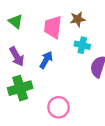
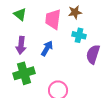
purple arrow: (17, 56) -> (21, 45), turned 36

